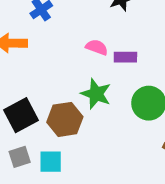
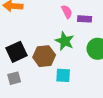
pink semicircle: (97, 47) -> (67, 12), turned 40
cyan square: (51, 162) -> (63, 75), moved

